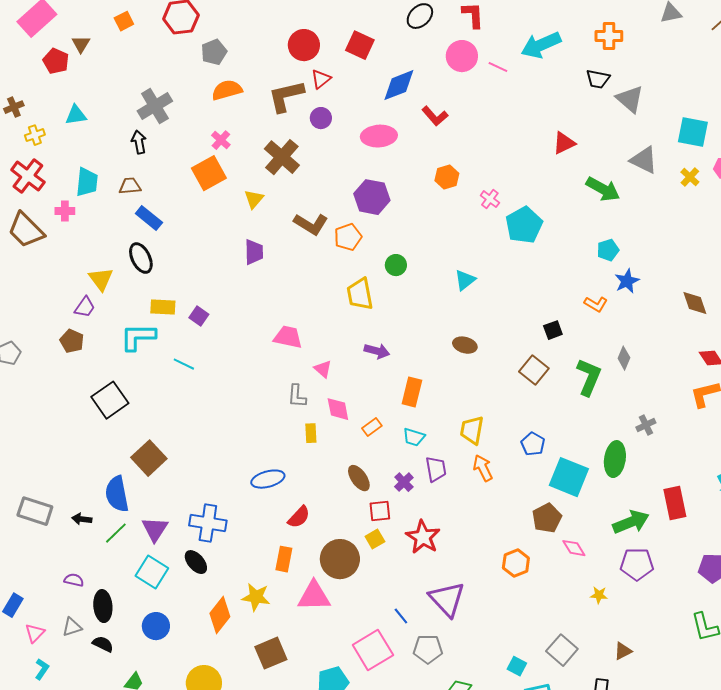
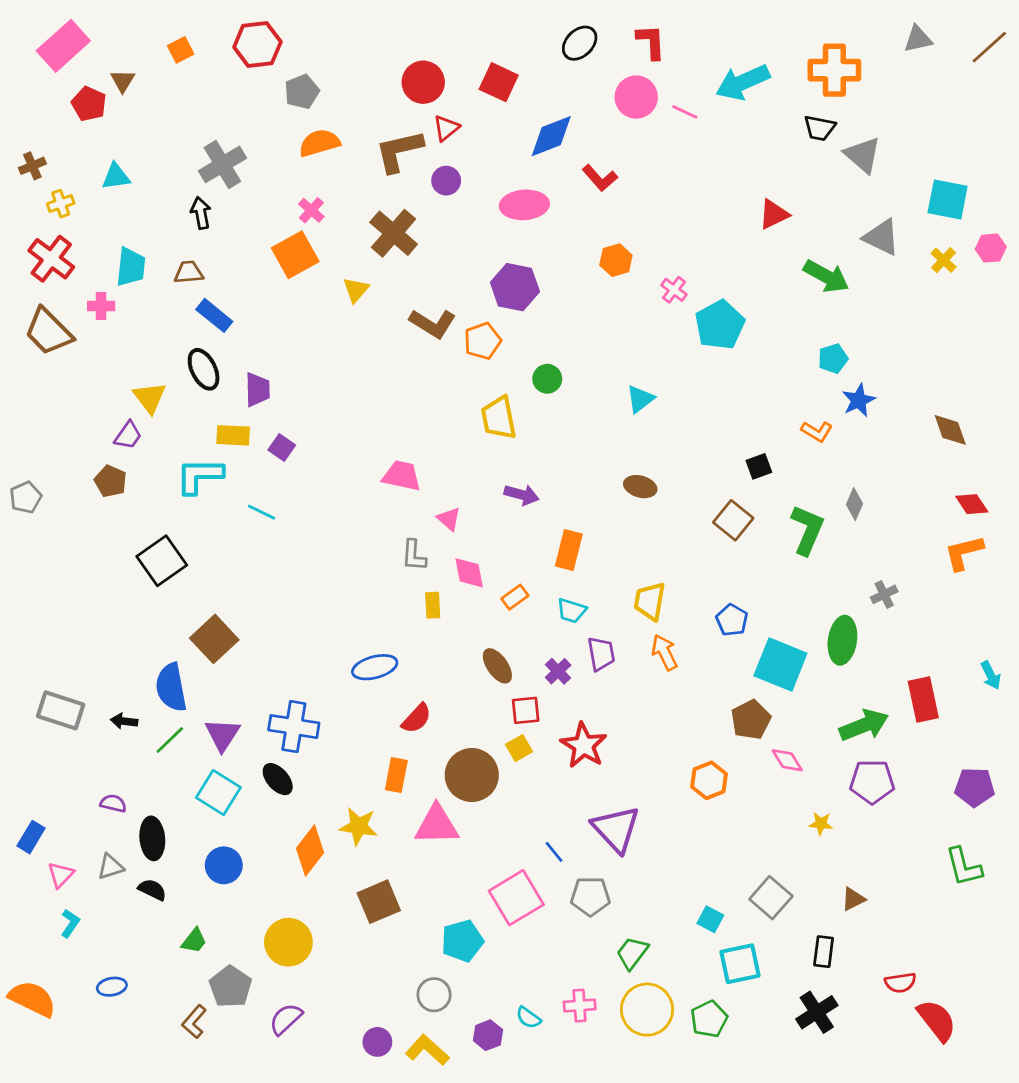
orange cross: (609, 36) -> (834, 70), size x1.4
purple trapezoid: (254, 252) -> (257, 390), moved

